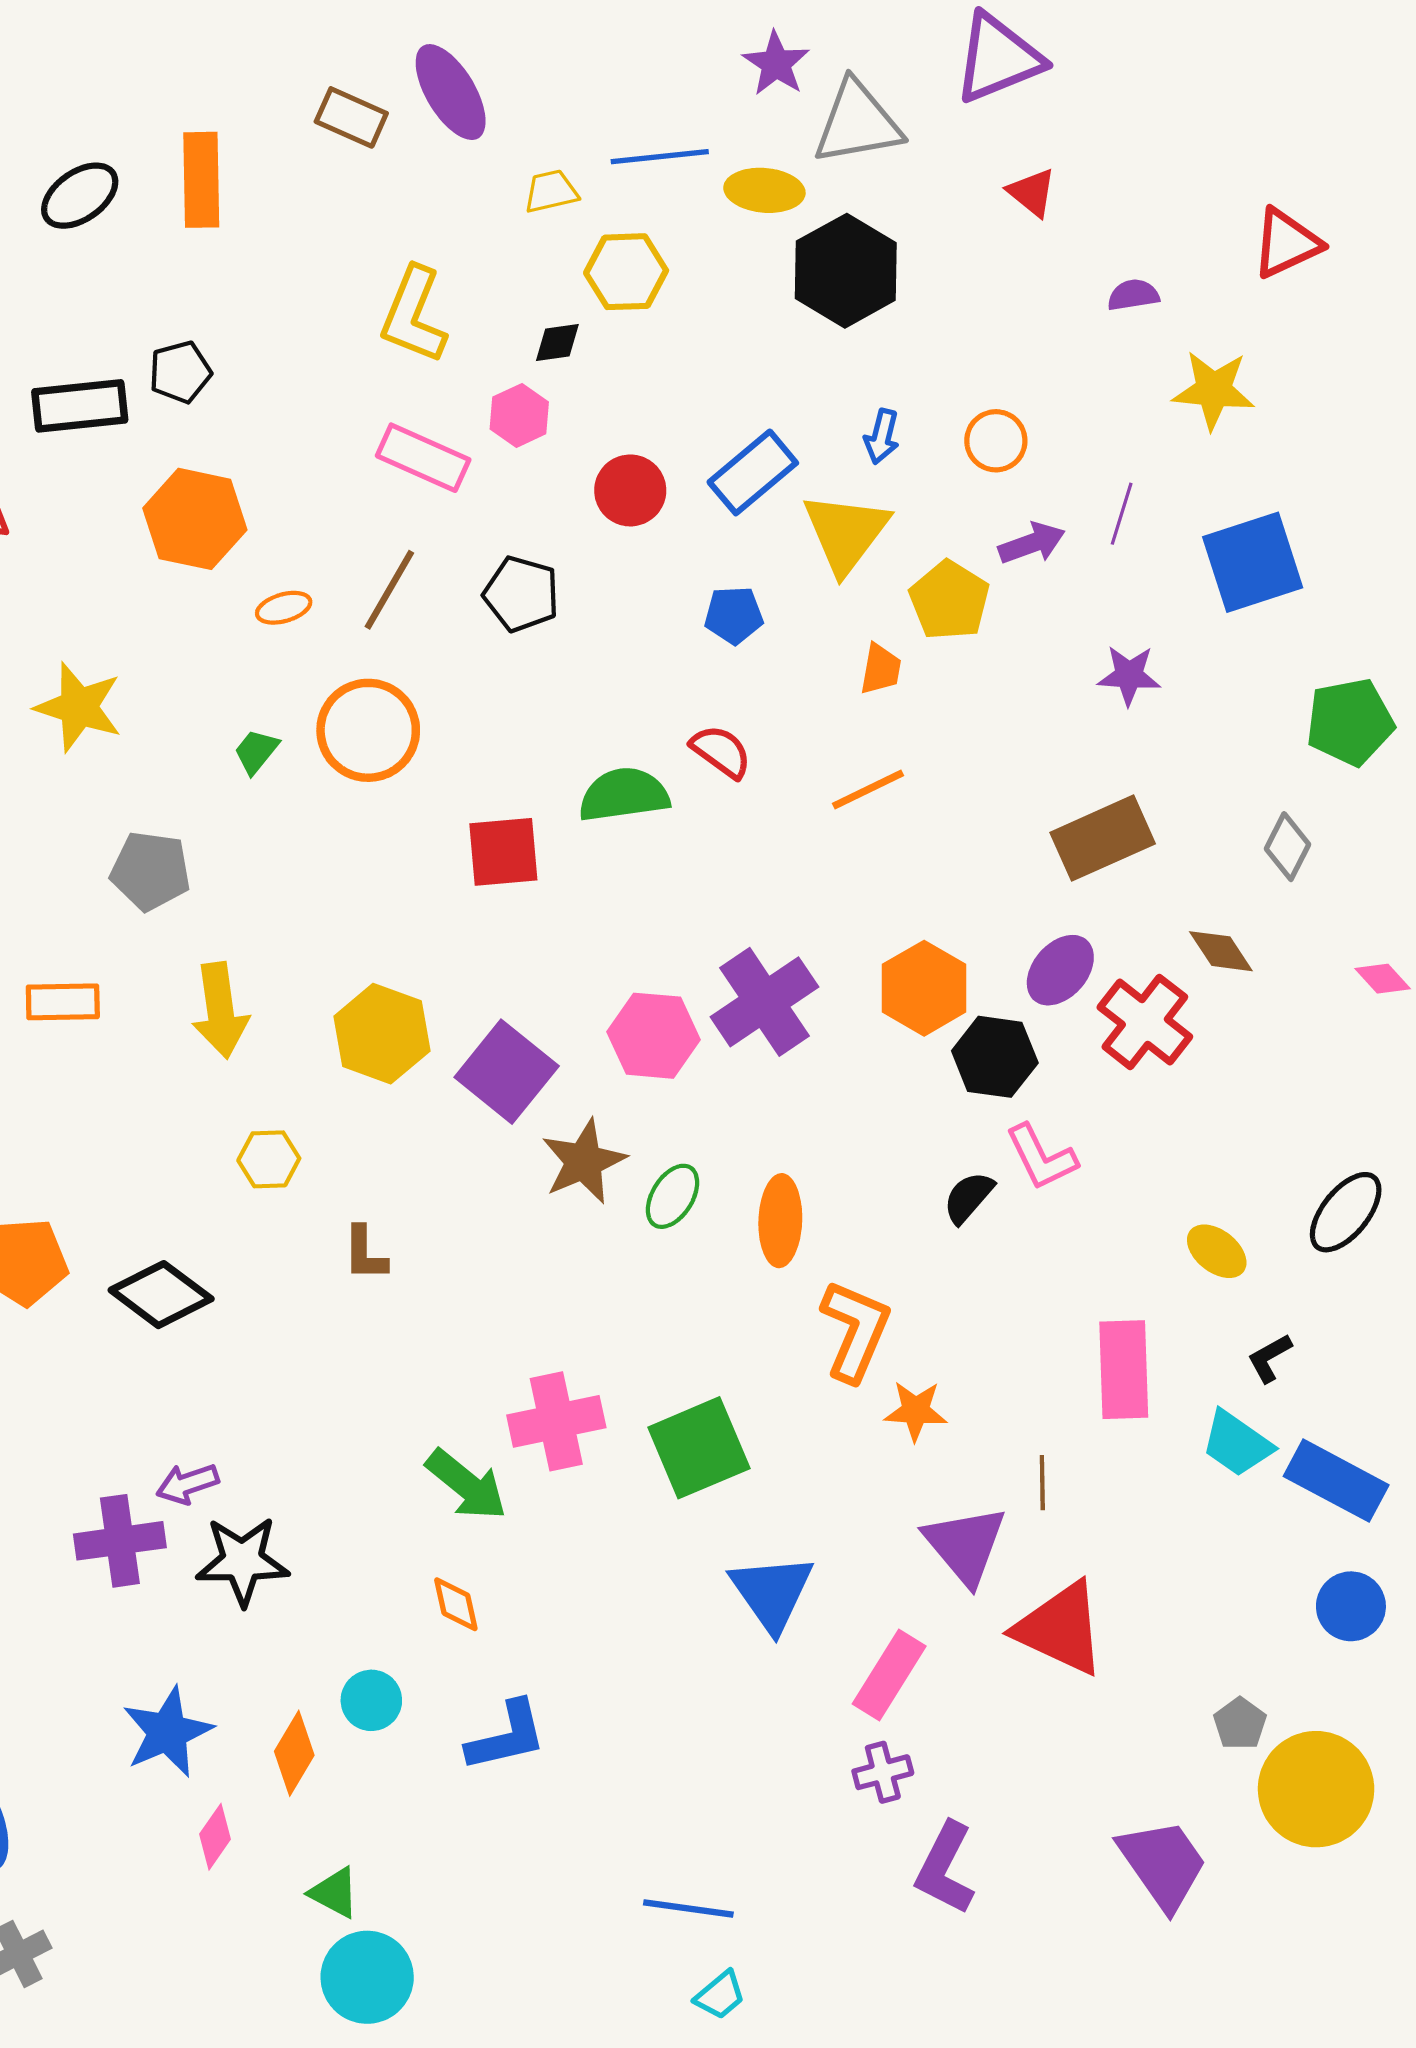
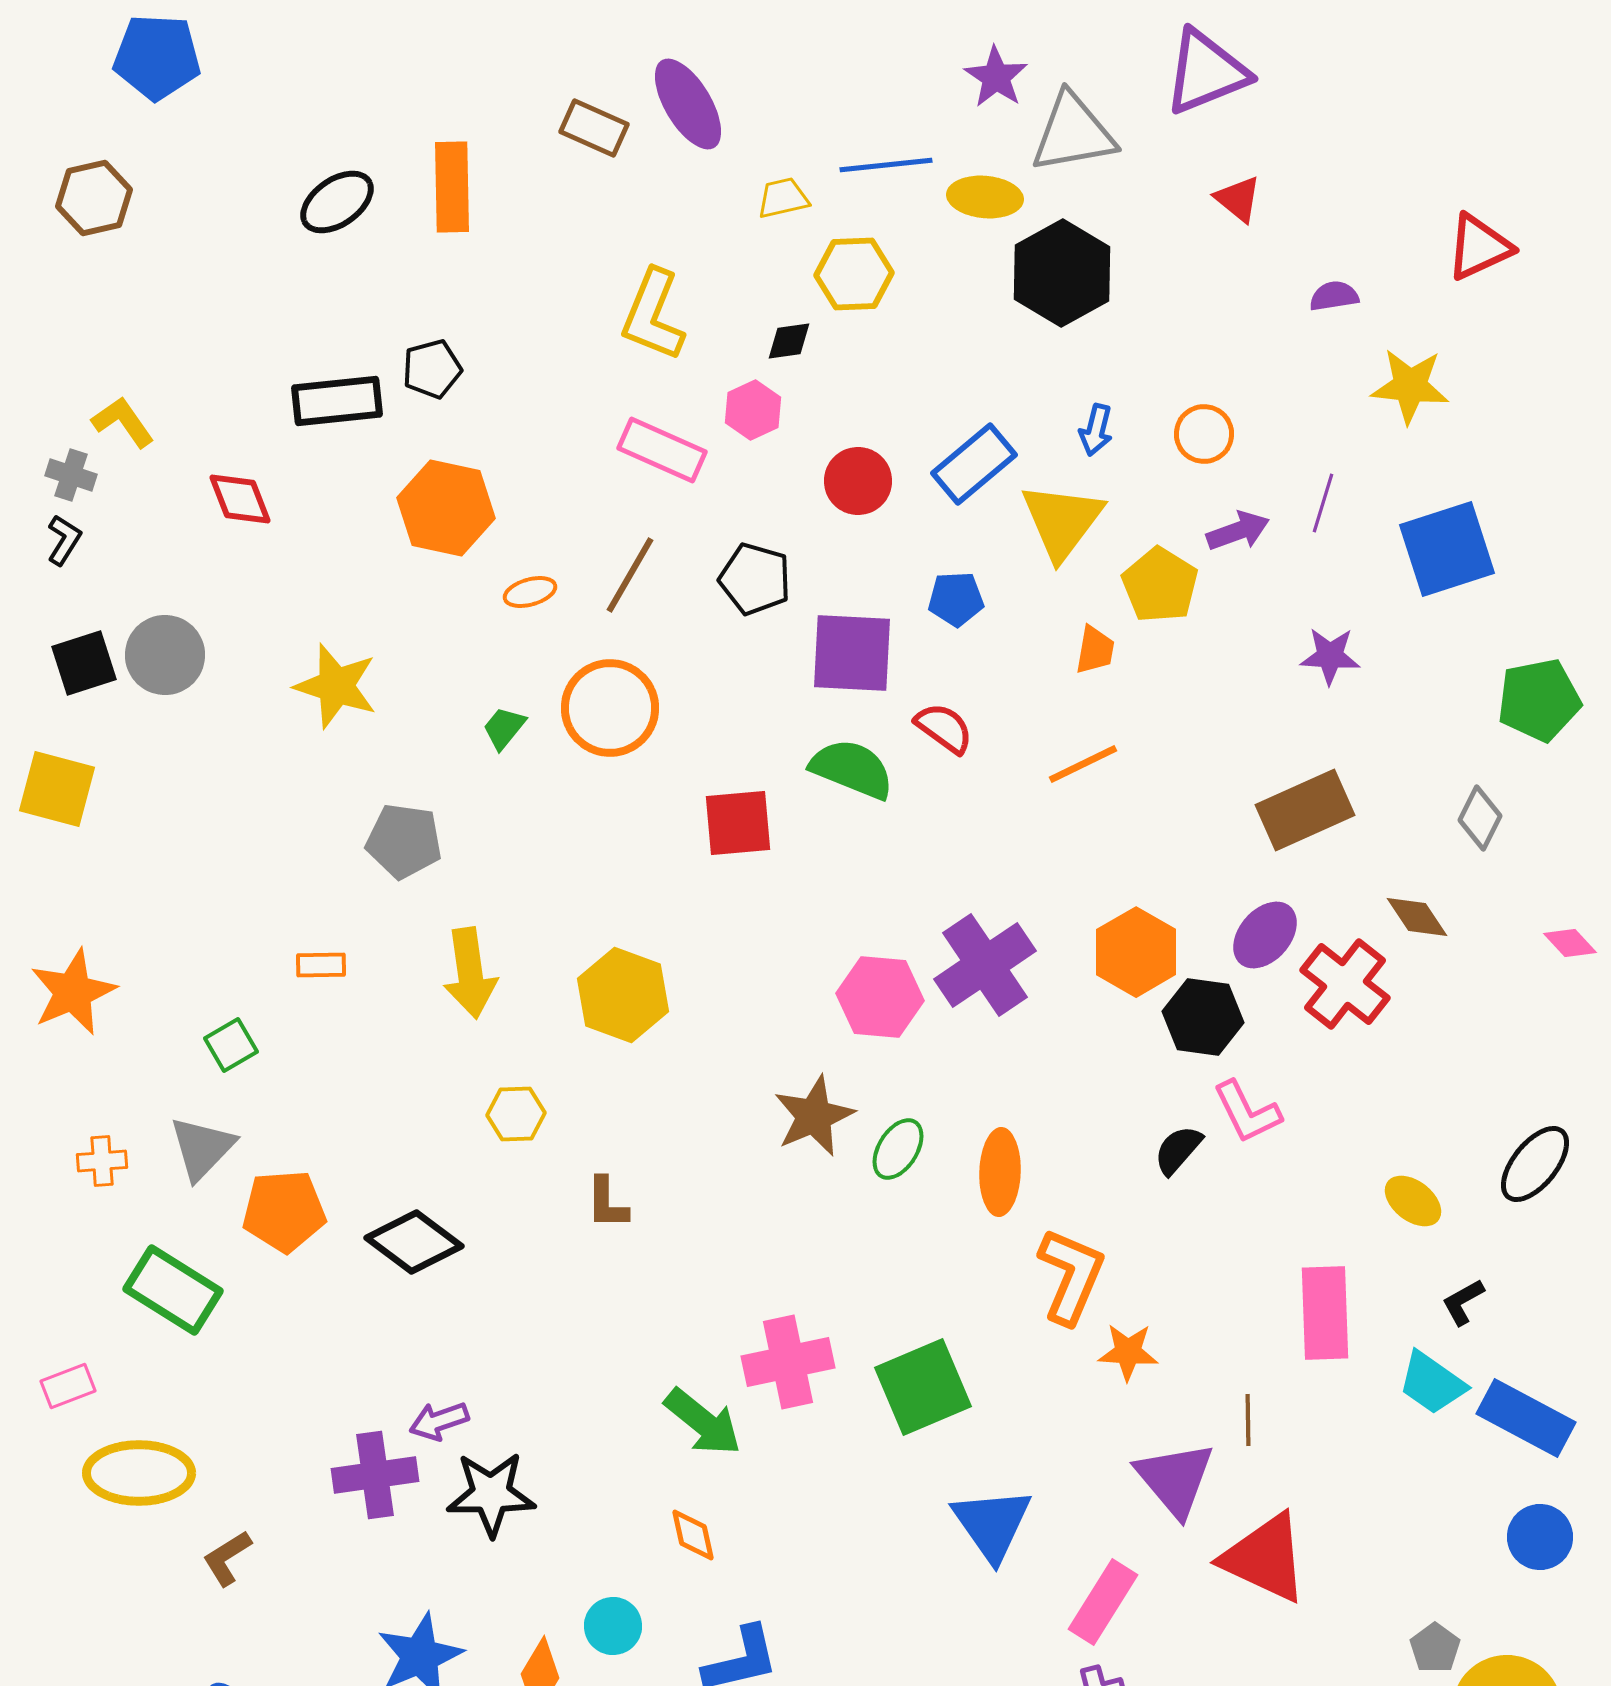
green semicircle: (624, 795) -> (852, 769), turned 30
orange rectangle: (63, 1002) -> (321, 965), size x0.7
purple square: (507, 1072) -> (852, 653), moved, turned -36

